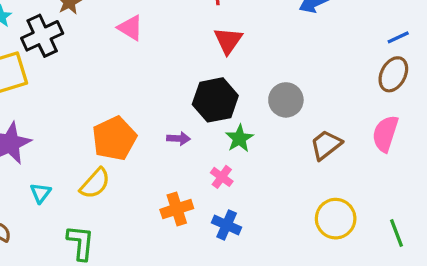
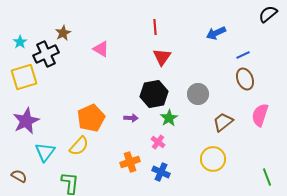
blue line: (398, 37) -> (243, 55), moved
brown ellipse: (393, 74) -> (245, 79), moved, turned -50
cyan triangle: (41, 193) -> (45, 152), size x1.5
yellow circle: (336, 219) -> (213, 159), moved

